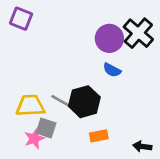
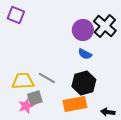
black hexagon: (84, 102) -> (84, 83), moved
gray square: (46, 128) -> (35, 98), turned -35
orange rectangle: (99, 136) -> (75, 104), size x1.6

